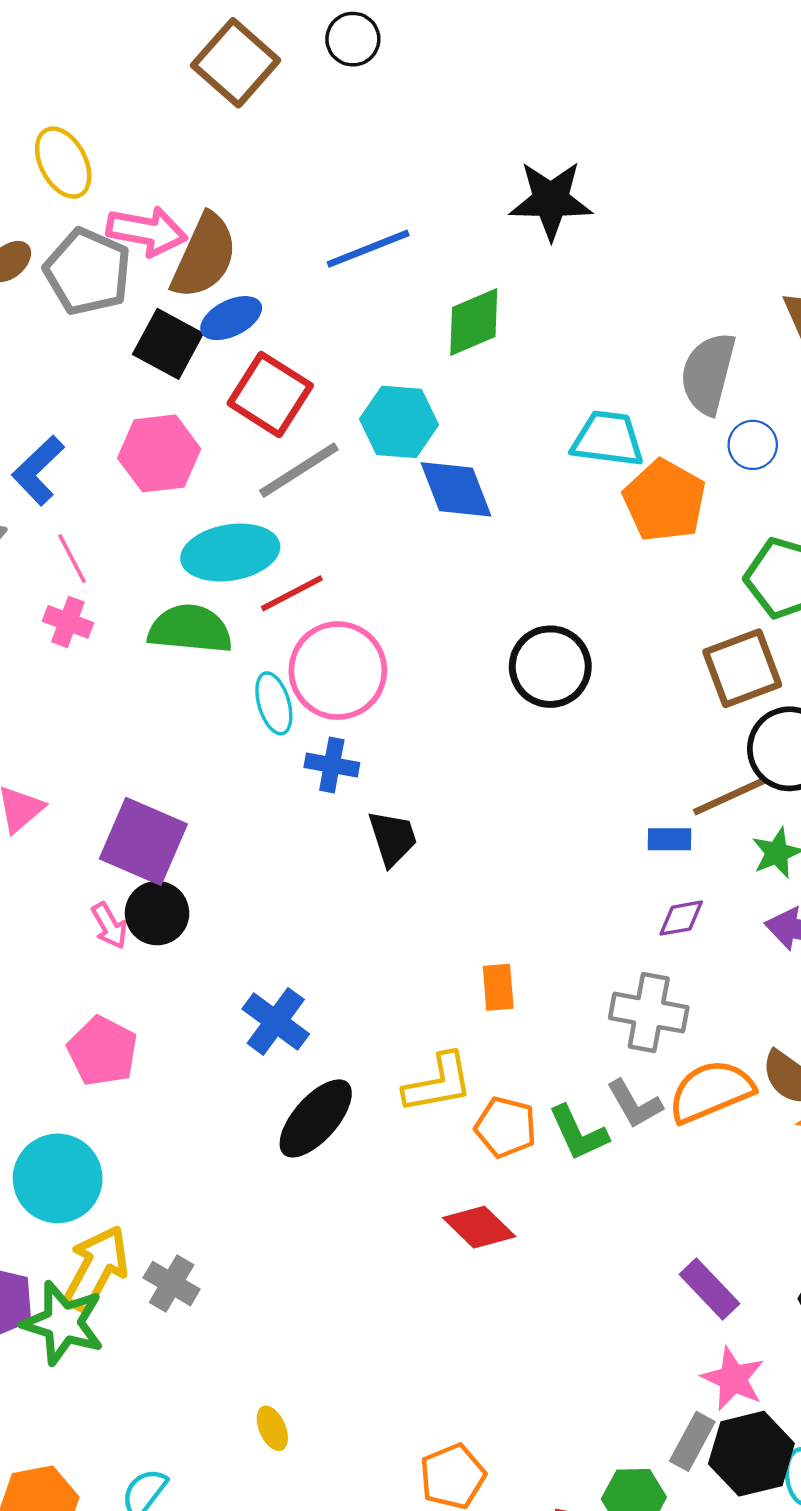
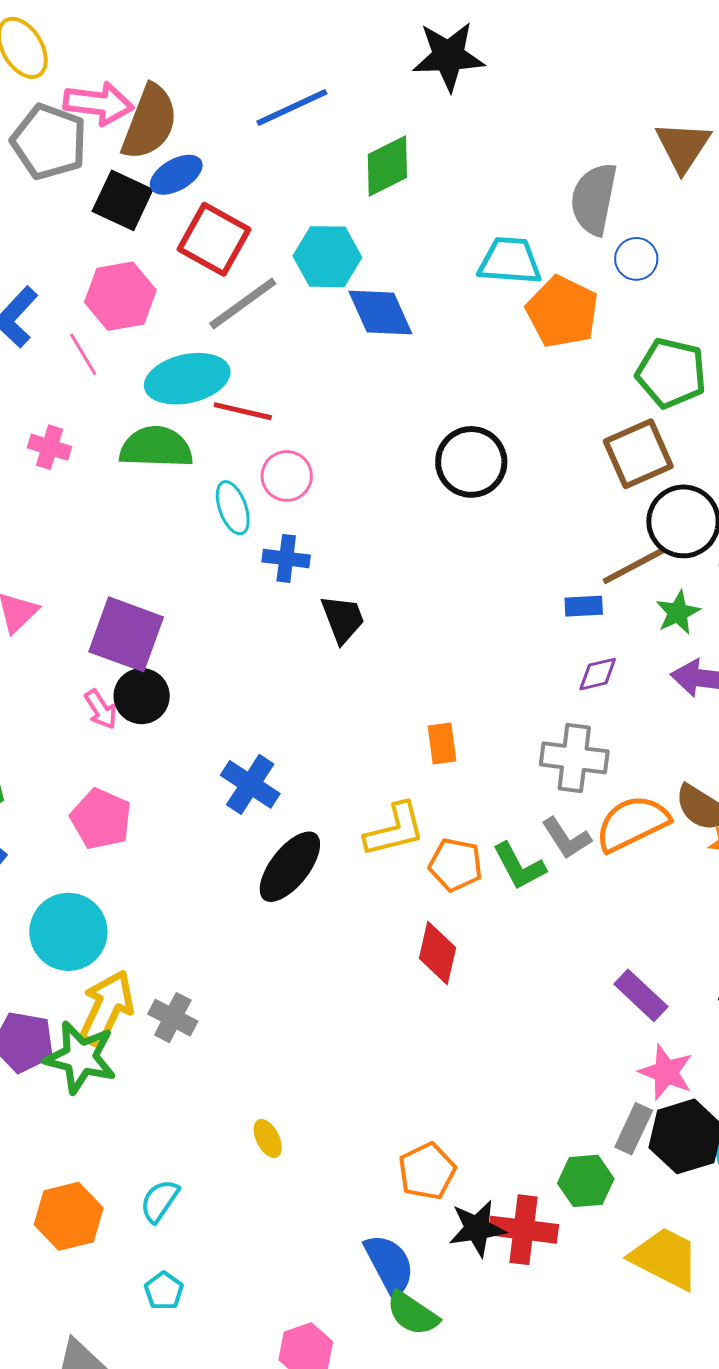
pink line: (72, 559) -> (83, 354), moved
red line: (292, 593) -> (243, 411), turned 44
pink circle: (338, 671) -> (287, 476), size x0.6
red diamond: (479, 1227) -> (438, 953), turned 62

